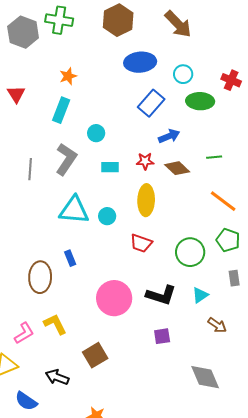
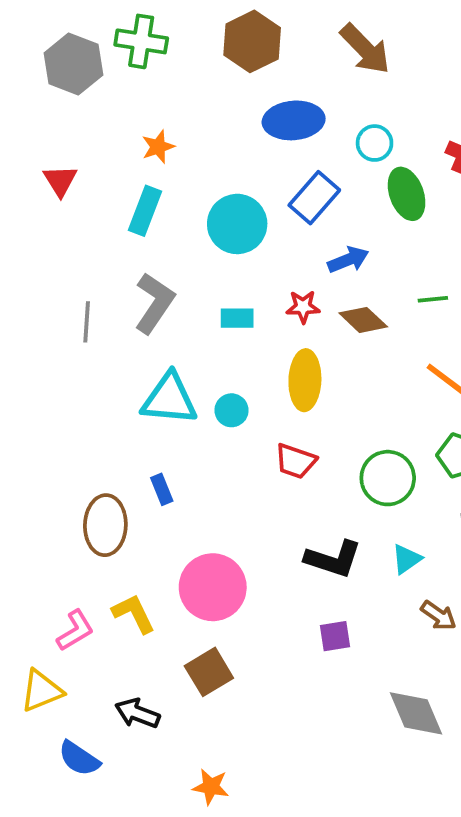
green ellipse: (200, 101) -> (407, 194), turned 68
cyan circle: (96, 133) -> (237, 224), moved, size x1.8
pink circle: (114, 298) -> (213, 587), moved

